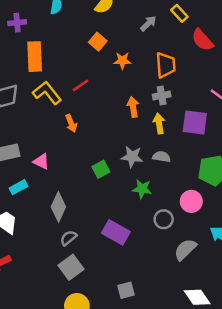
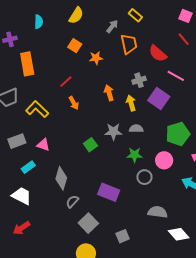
red semicircle: (202, 40) -> (158, 53), moved
orange trapezoid: (166, 65) -> (129, 44), moved
yellow L-shape: (47, 93) -> (37, 109), moved
gray cross: (162, 96) -> (139, 80), moved
orange arrow: (71, 123) -> (74, 103), moved
purple square: (195, 123) -> (159, 99), turned 35
green star: (142, 189) -> (135, 155), moved
gray semicircle: (185, 250) -> (158, 212), moved, turned 60
gray square: (71, 267) -> (88, 223), moved

